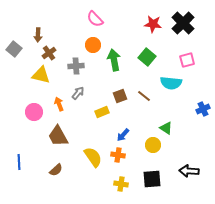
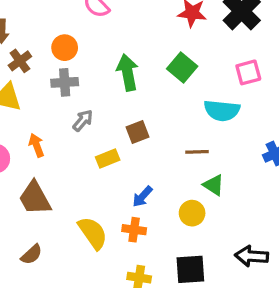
orange circle: (93, 45) -> (65, 48), moved
gray arrow: (78, 93) -> (83, 120), moved
brown line: (144, 96) -> (197, 152), moved, turned -40

